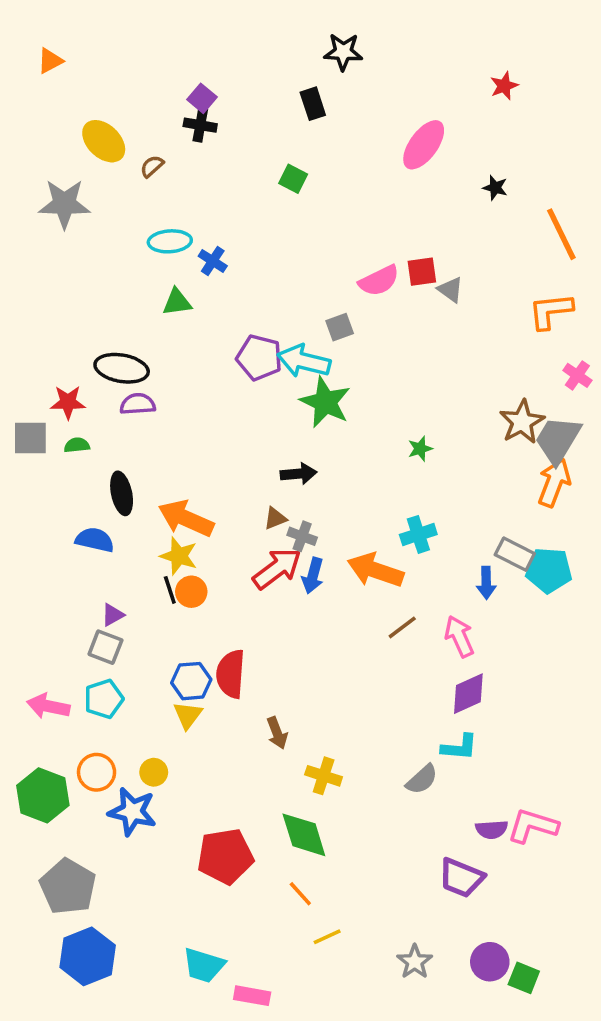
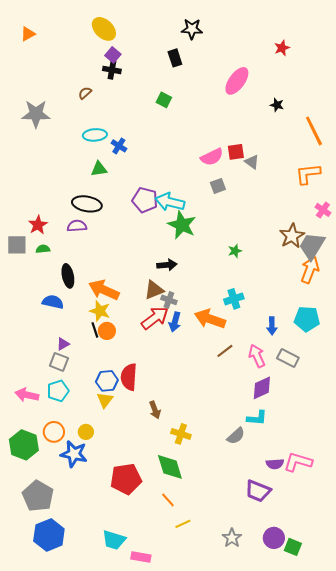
yellow ellipse: (104, 141) -> (104, 29), moved
gray square: (340, 327) -> (218, 186), moved
black ellipse: (122, 368) -> (87, 204), moved
red star: (68, 402) -> (38, 225), turned -30
brown triangle: (275, 518) -> (154, 290), size x1.5
gray rectangle: (515, 554) -> (288, 358), moved

